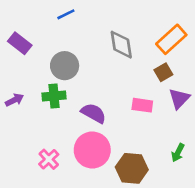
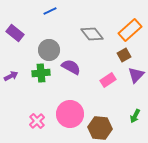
gray diamond: (121, 45) -> (92, 34), turned -30
pink rectangle: (142, 105) -> (108, 80), turned -42
purple semicircle: (94, 113) -> (71, 67), moved

